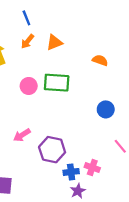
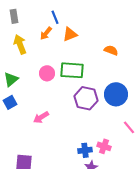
blue line: (26, 18) -> (55, 17), moved
blue circle: (106, 109) -> (116, 94), size x1.5
purple hexagon: (52, 150) -> (86, 98), moved

